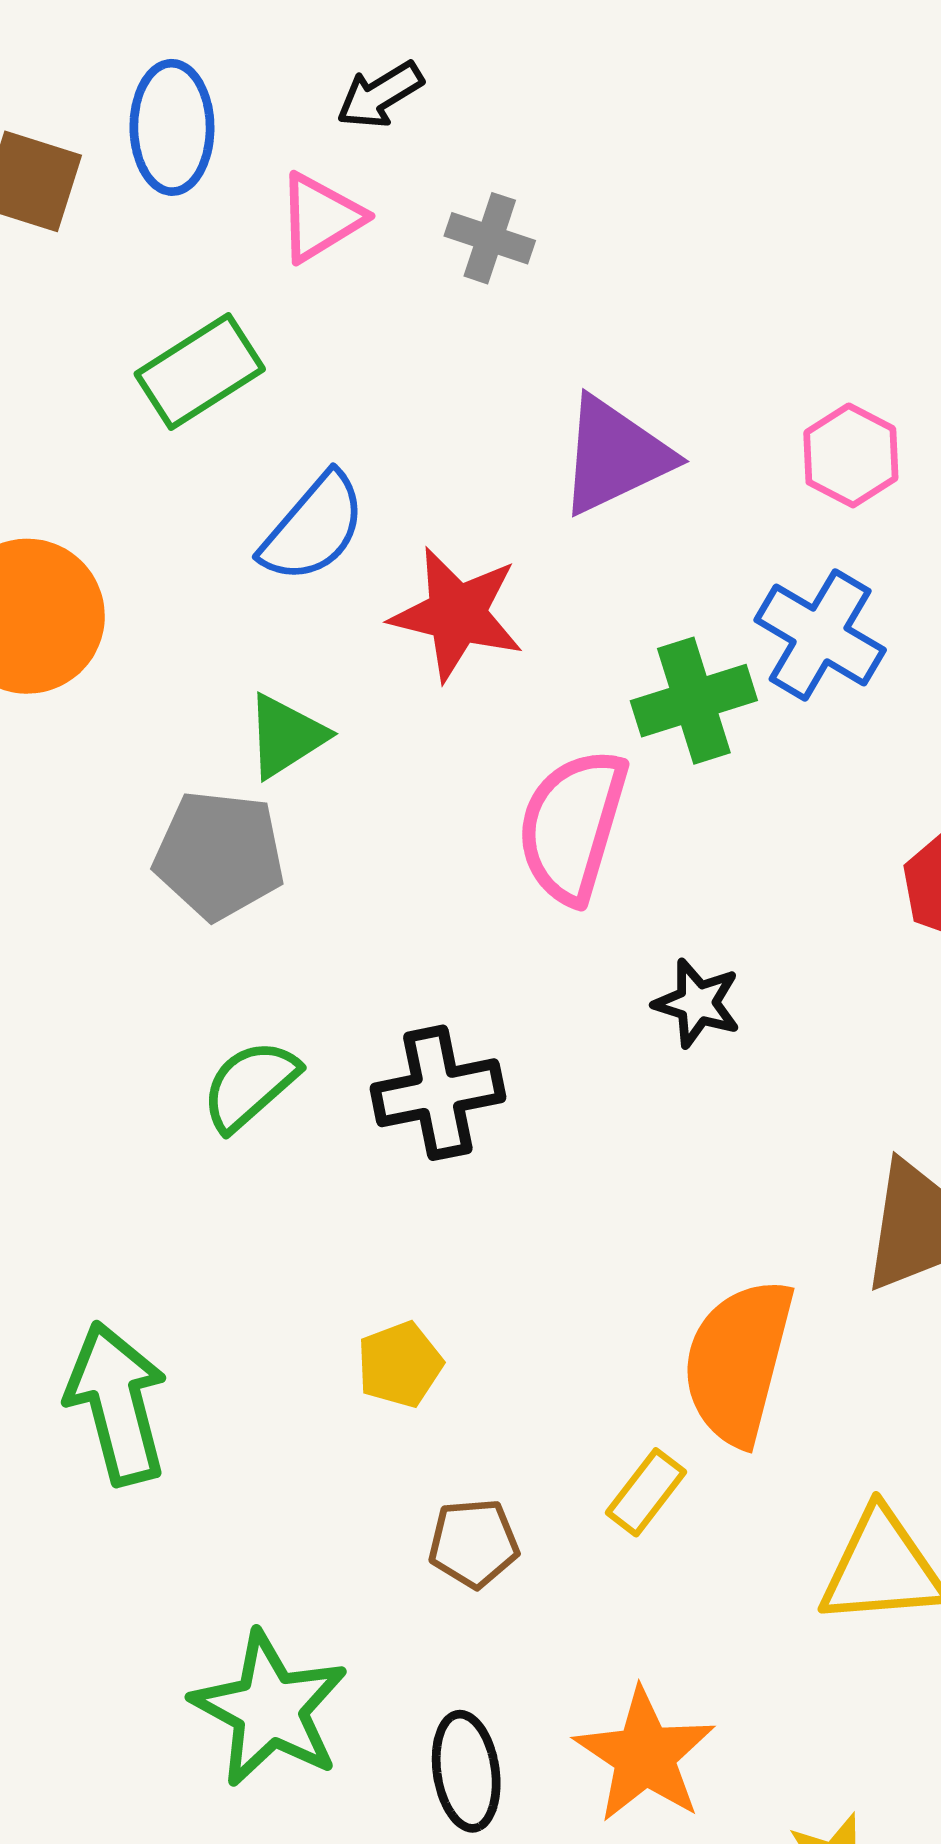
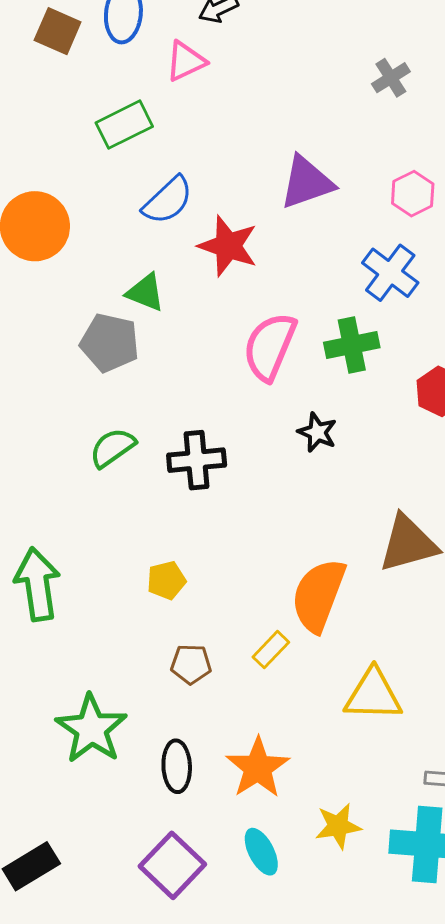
gray cross: (490, 238) -> (391, 78), moved, turned 33
green cross: (694, 701) -> (352, 345), moved
green triangle: (286, 736) -> (145, 292), turned 48

